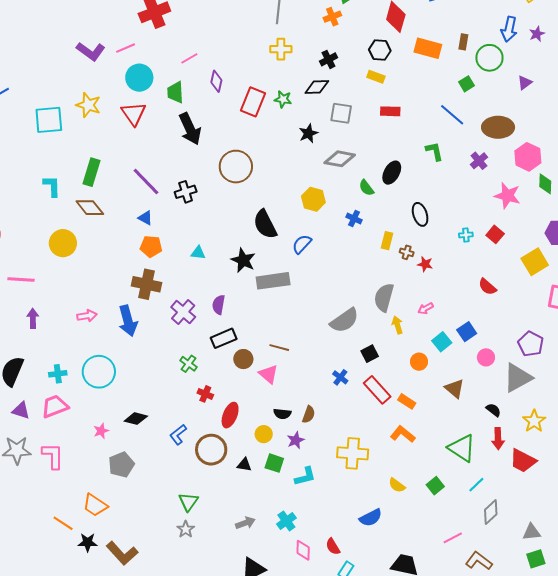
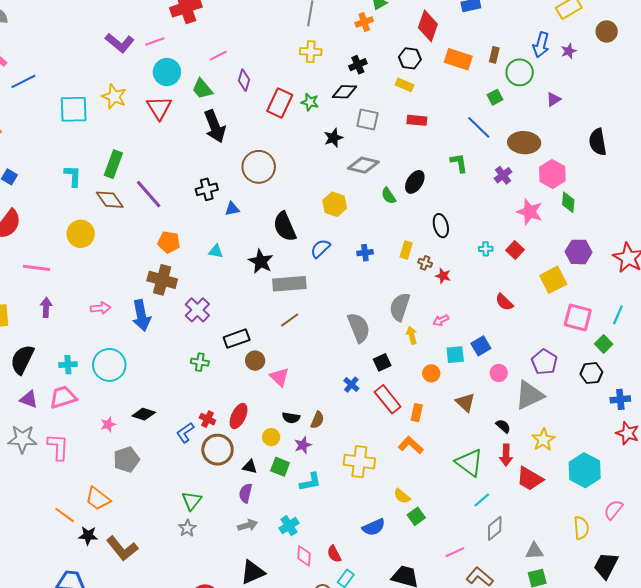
green trapezoid: (175, 92) -> (202, 89), turned -40
purple line: (146, 182) -> (149, 194), moved
blue triangle: (145, 218) -> (232, 209), moved, turned -42
blue cross: (354, 218) -> (365, 253), moved, turned -35
purple semicircle: (219, 305) -> (246, 493), moved
gray semicircle: (344, 320) -> (359, 328), turned -80
cyan square: (442, 342) -> (455, 355), turned 30
brown line: (279, 348) -> (290, 320), moved, turned -54
green cross: (189, 364) -> (200, 362), turned -30
red cross: (205, 394) -> (207, 419), moved
orange rectangle: (407, 401) -> (417, 413), turned 66
green square: (435, 486) -> (416, 516), moved

